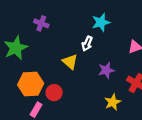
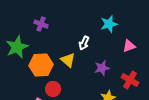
cyan star: (101, 22) -> (109, 24), moved
orange hexagon: (31, 84) -> (41, 65), moved

